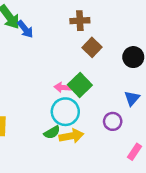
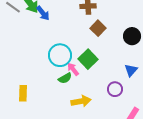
pink arrow: (63, 87) -> (73, 69), moved, turned 48
cyan circle: (65, 112) -> (60, 55), moved
green semicircle: (52, 132) -> (65, 78), moved

